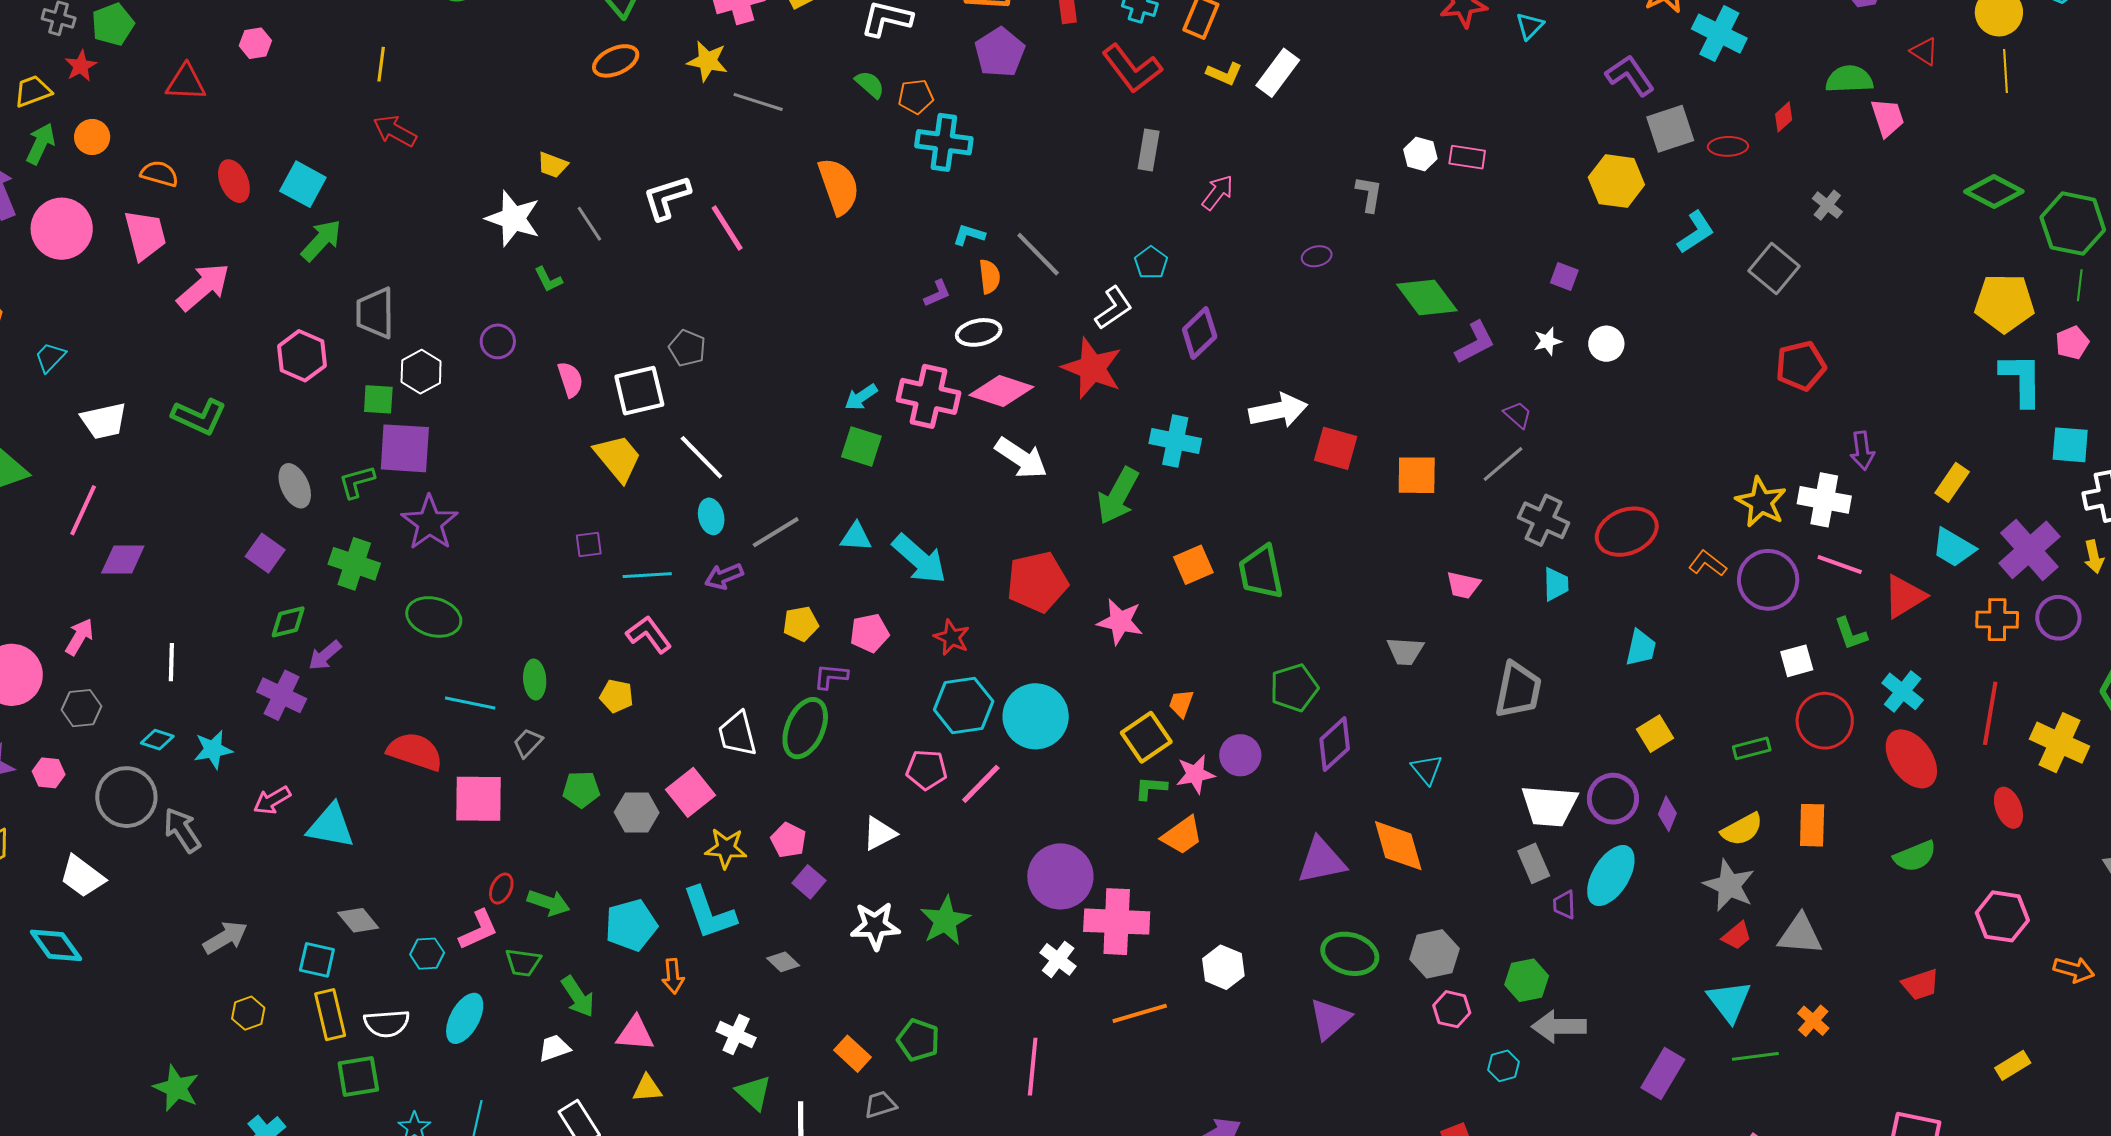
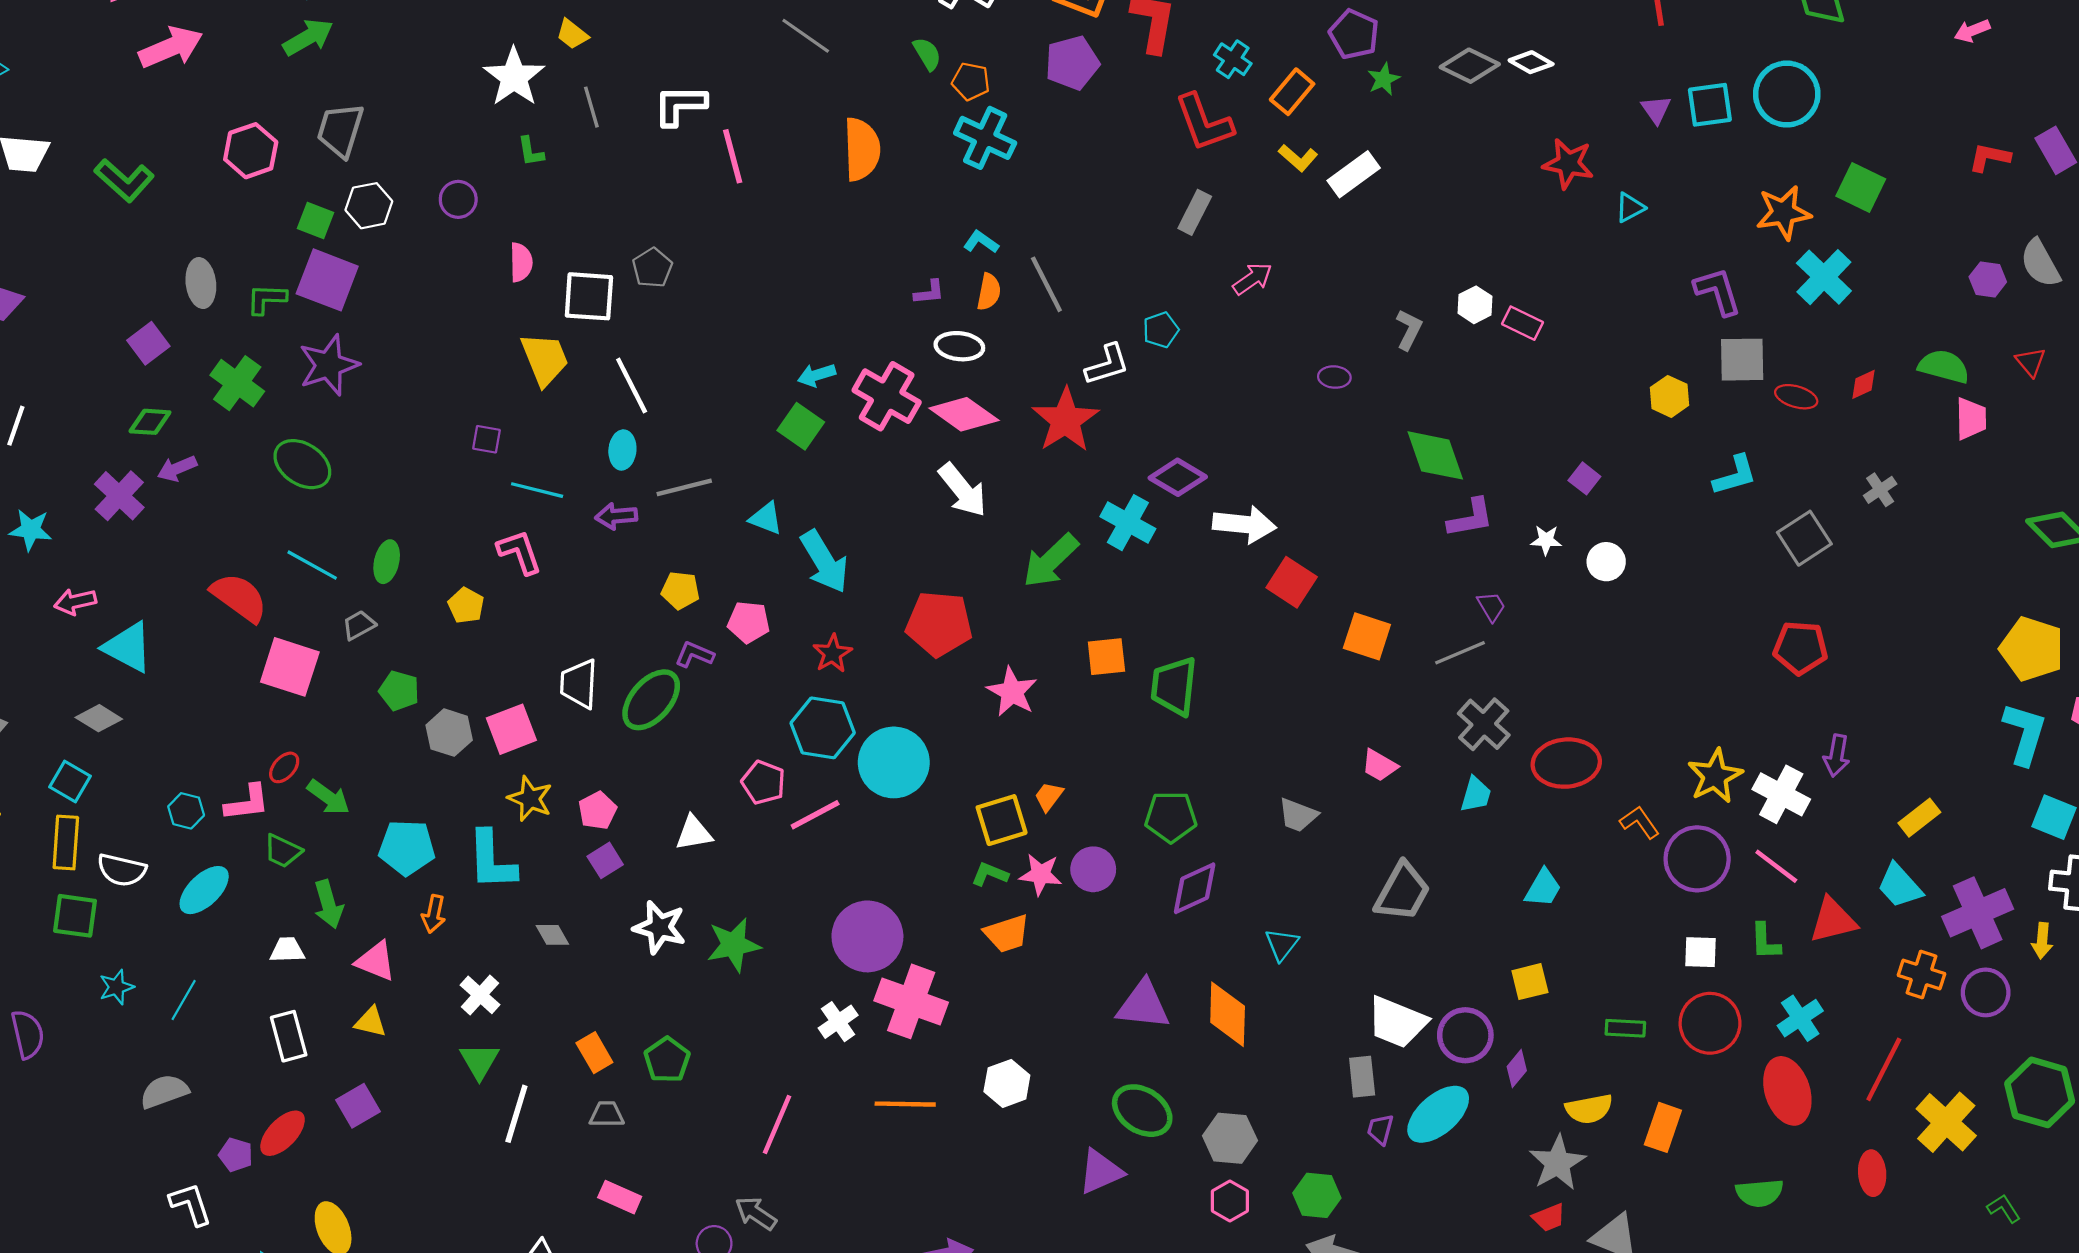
yellow hexagon: (1616, 181) -> (1669, 396), size x0.7
purple diamond: (1200, 333) -> (1178, 477), moved, turned 57
gray diamond: (358, 920) -> (99, 718), moved, turned -36

